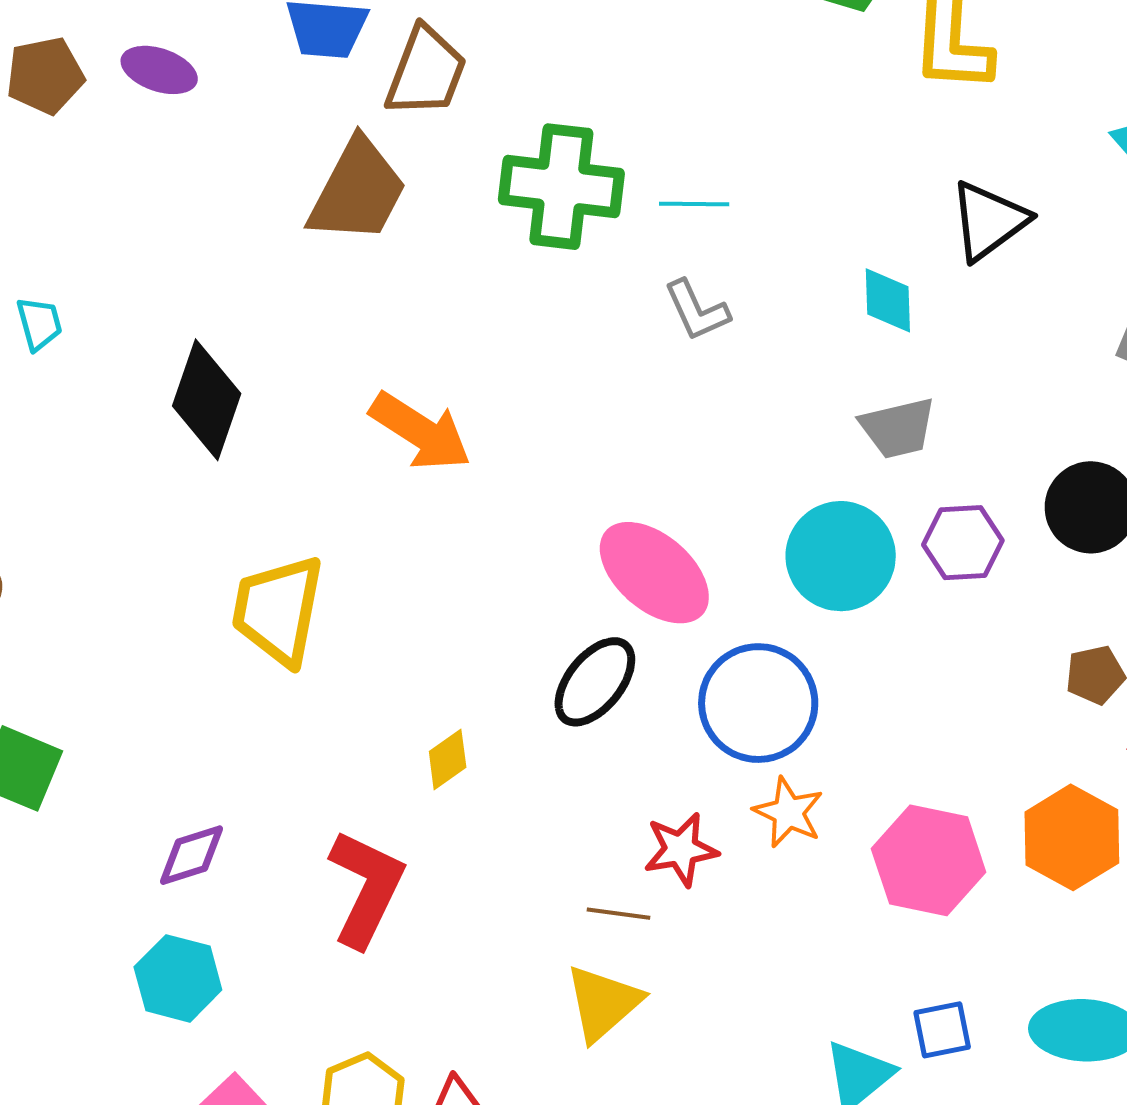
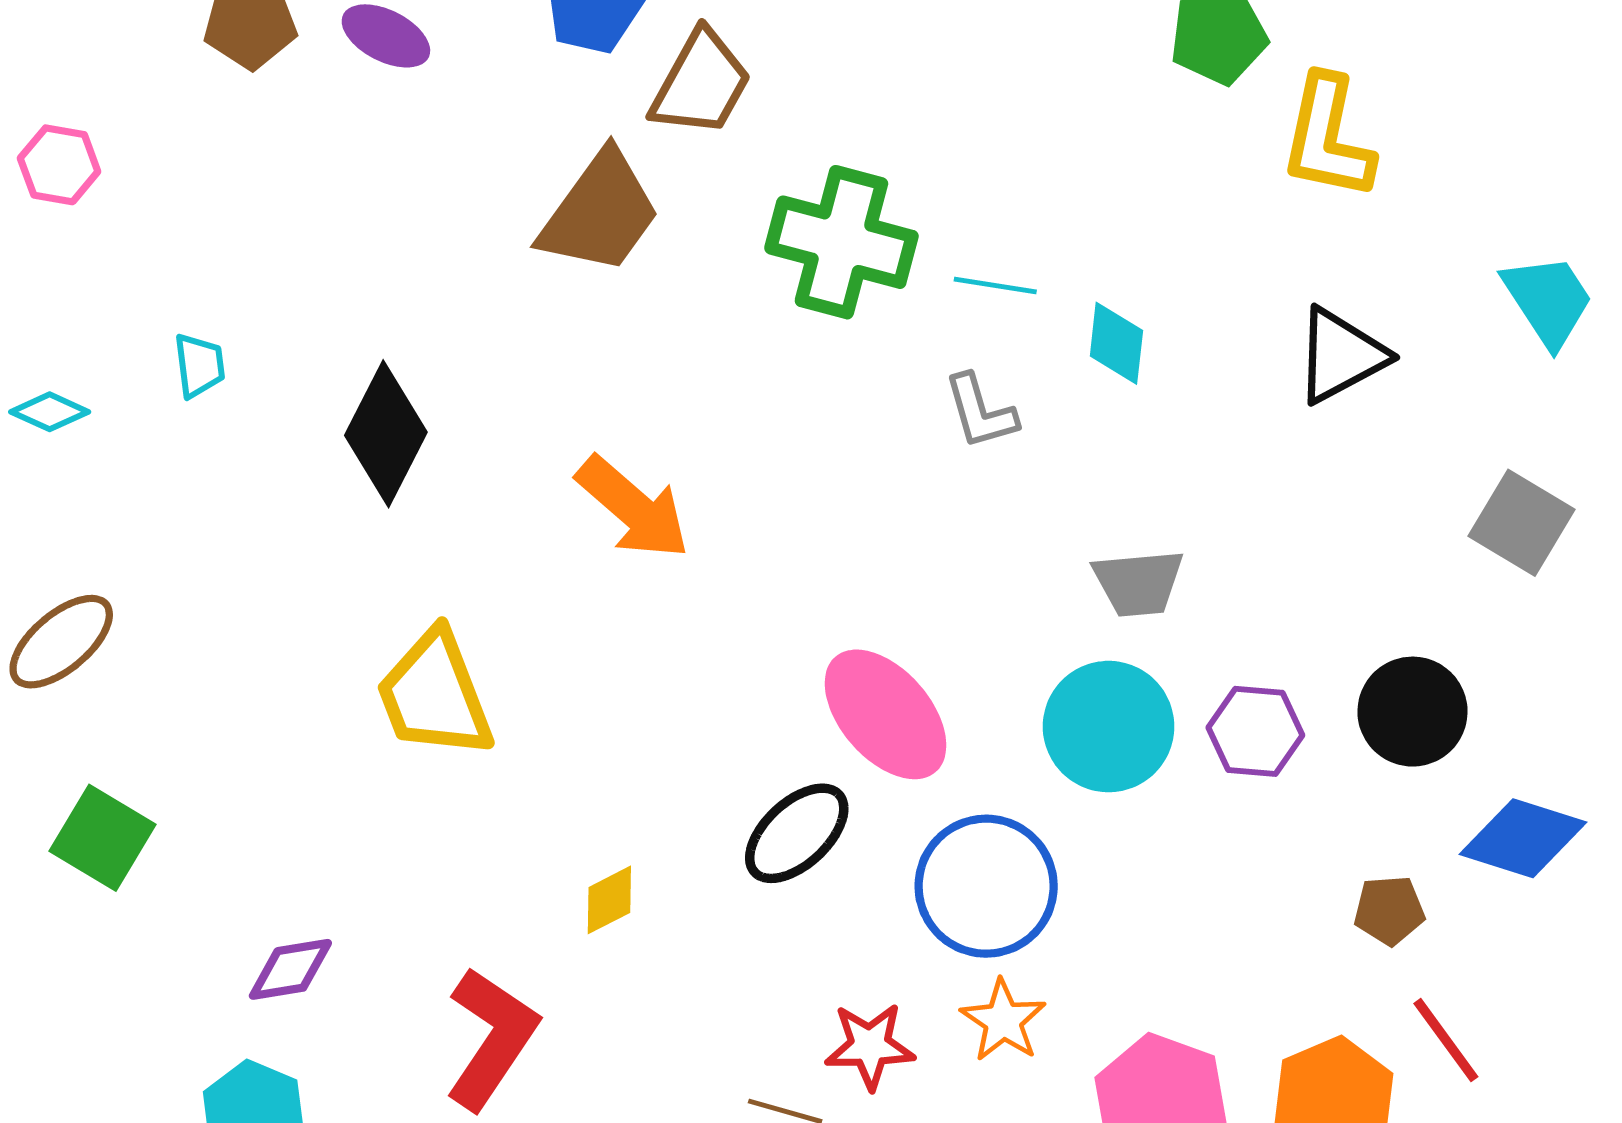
cyan diamond: (888, 300) -> (1116, 343), moved
cyan trapezoid: (39, 324) -> (199, 365), moved
gray trapezoid: (898, 428) -> (1138, 583), moved
yellow trapezoid: (278, 610) -> (435, 695), turned -40

